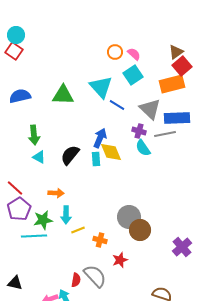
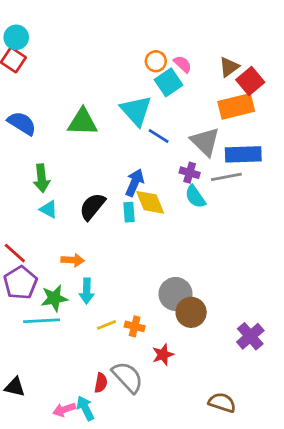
brown triangle: (176, 52) -> (229, 67), moved
cyan square: (133, 75) -> (168, 82), moved
blue semicircle: (20, 96) -> (22, 123), turned 45
yellow line: (78, 230) -> (106, 325), moved

